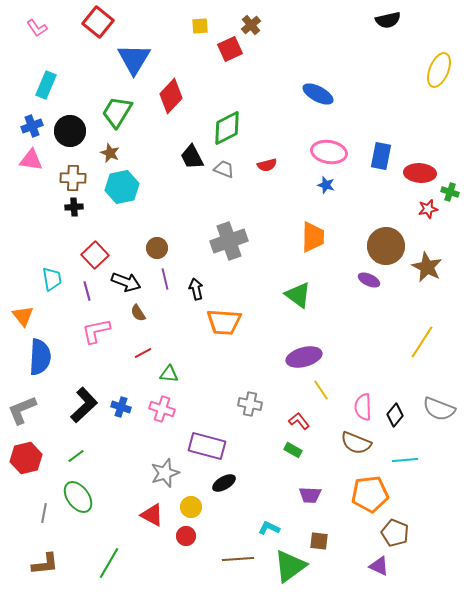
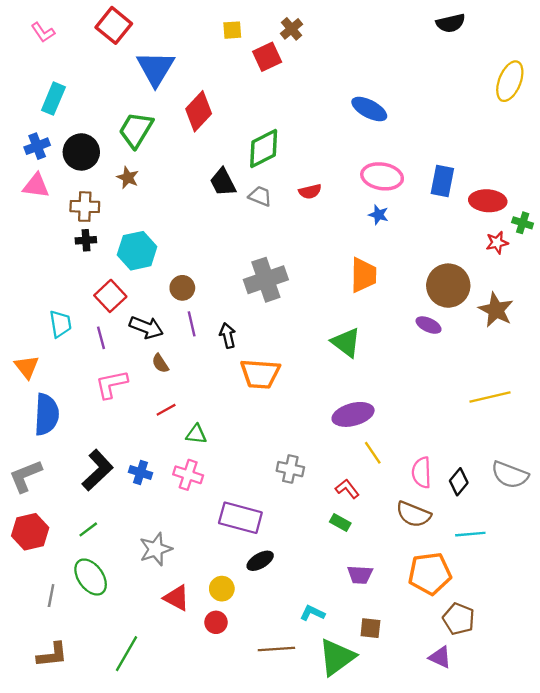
cyan hexagon: (122, 187) -> (137, 251), moved
yellow line: (422, 342) -> (490, 397), turned 44
gray star: (165, 473) -> (156, 549), moved

